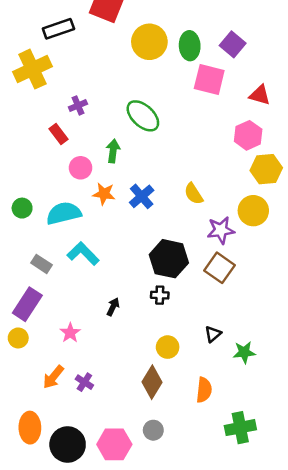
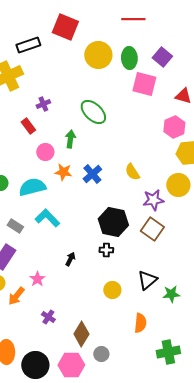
black triangle: (213, 334) -> (147, 280), size x1.5
orange arrow: (53, 377) -> (16, 296), moved
brown diamond: (152, 382) -> (81, 334), moved

